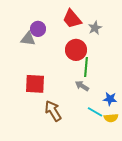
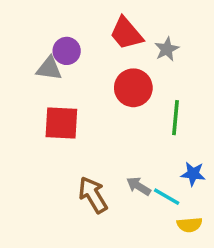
green line: (86, 67) -> (175, 118), moved
red square: (35, 84) -> (61, 123), moved
gray arrow: (82, 86) -> (139, 186), moved
yellow semicircle: (111, 118) -> (190, 225), moved

